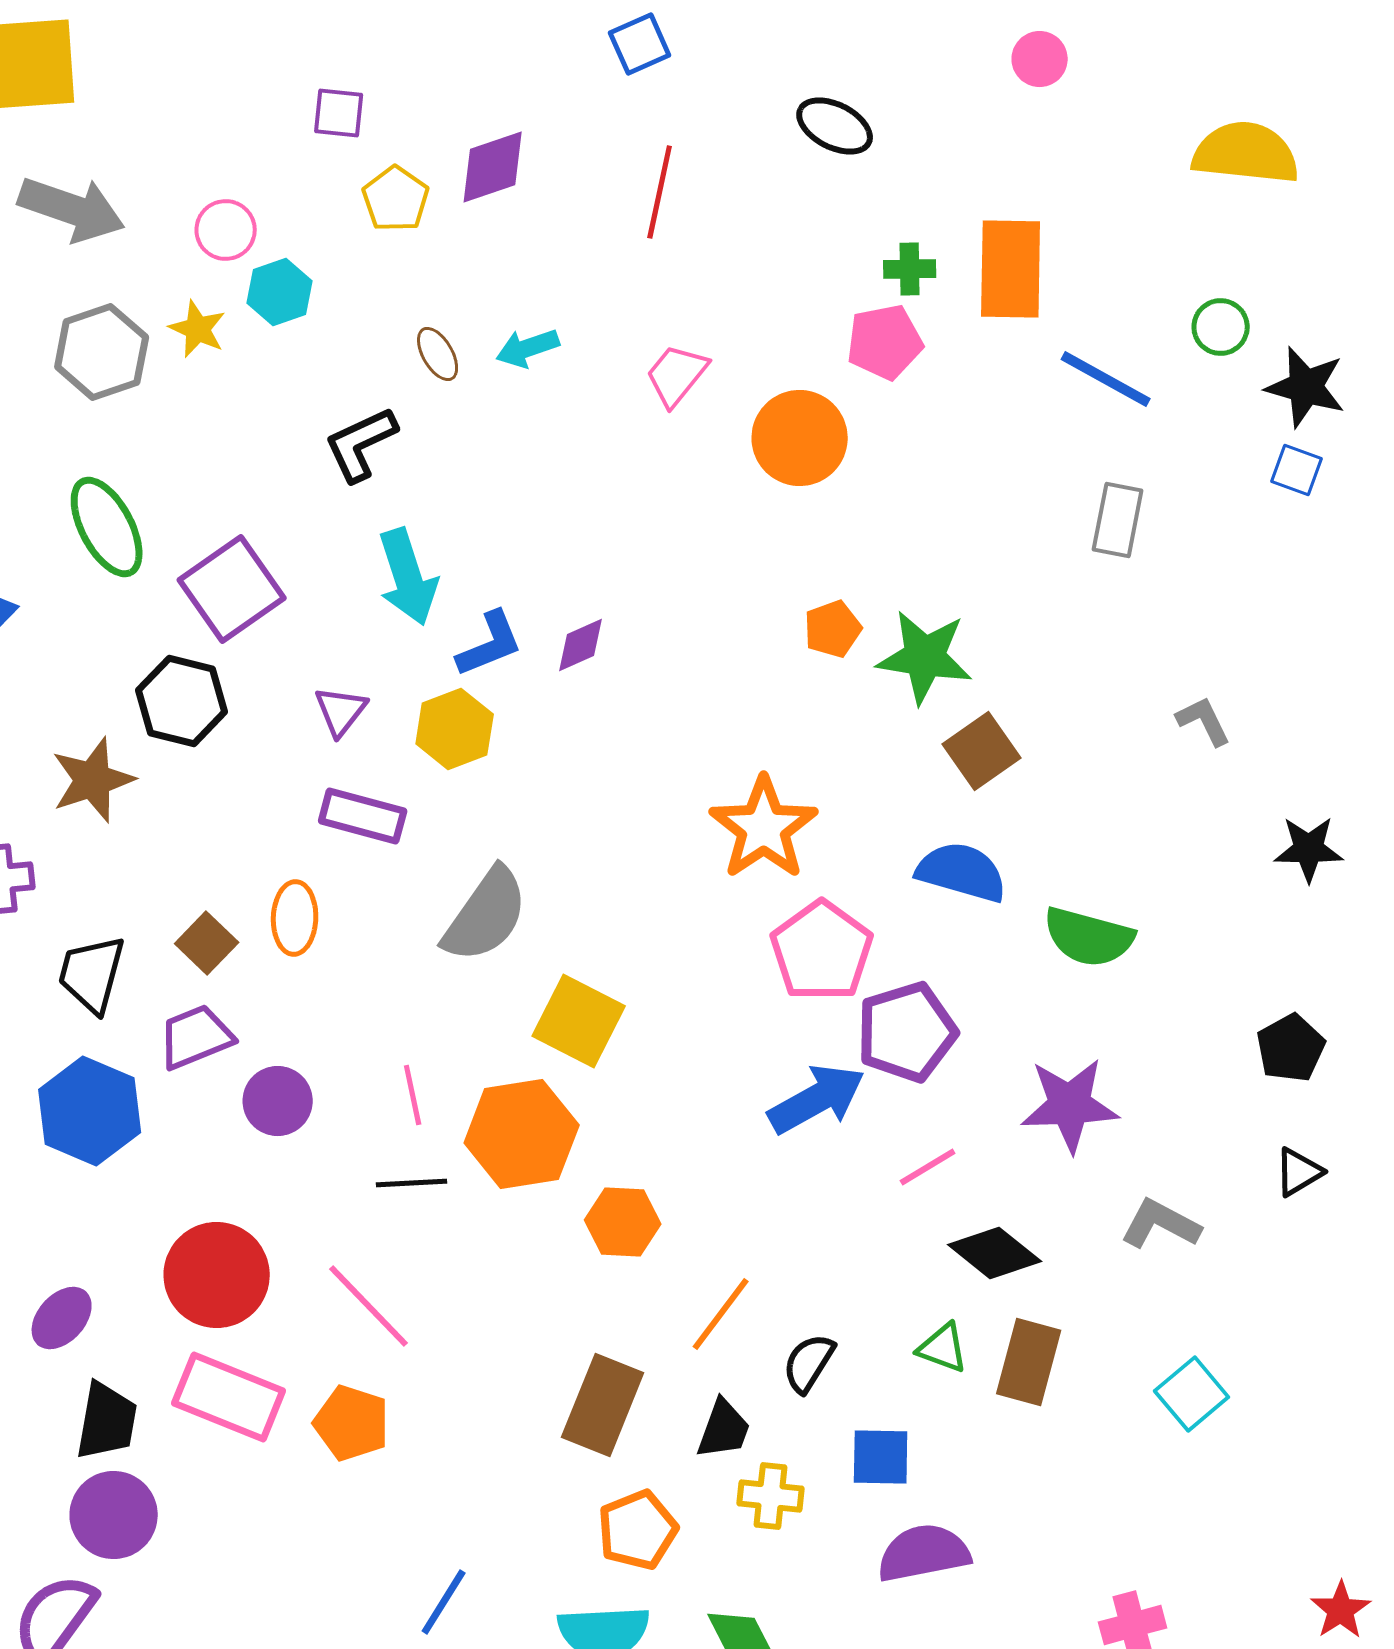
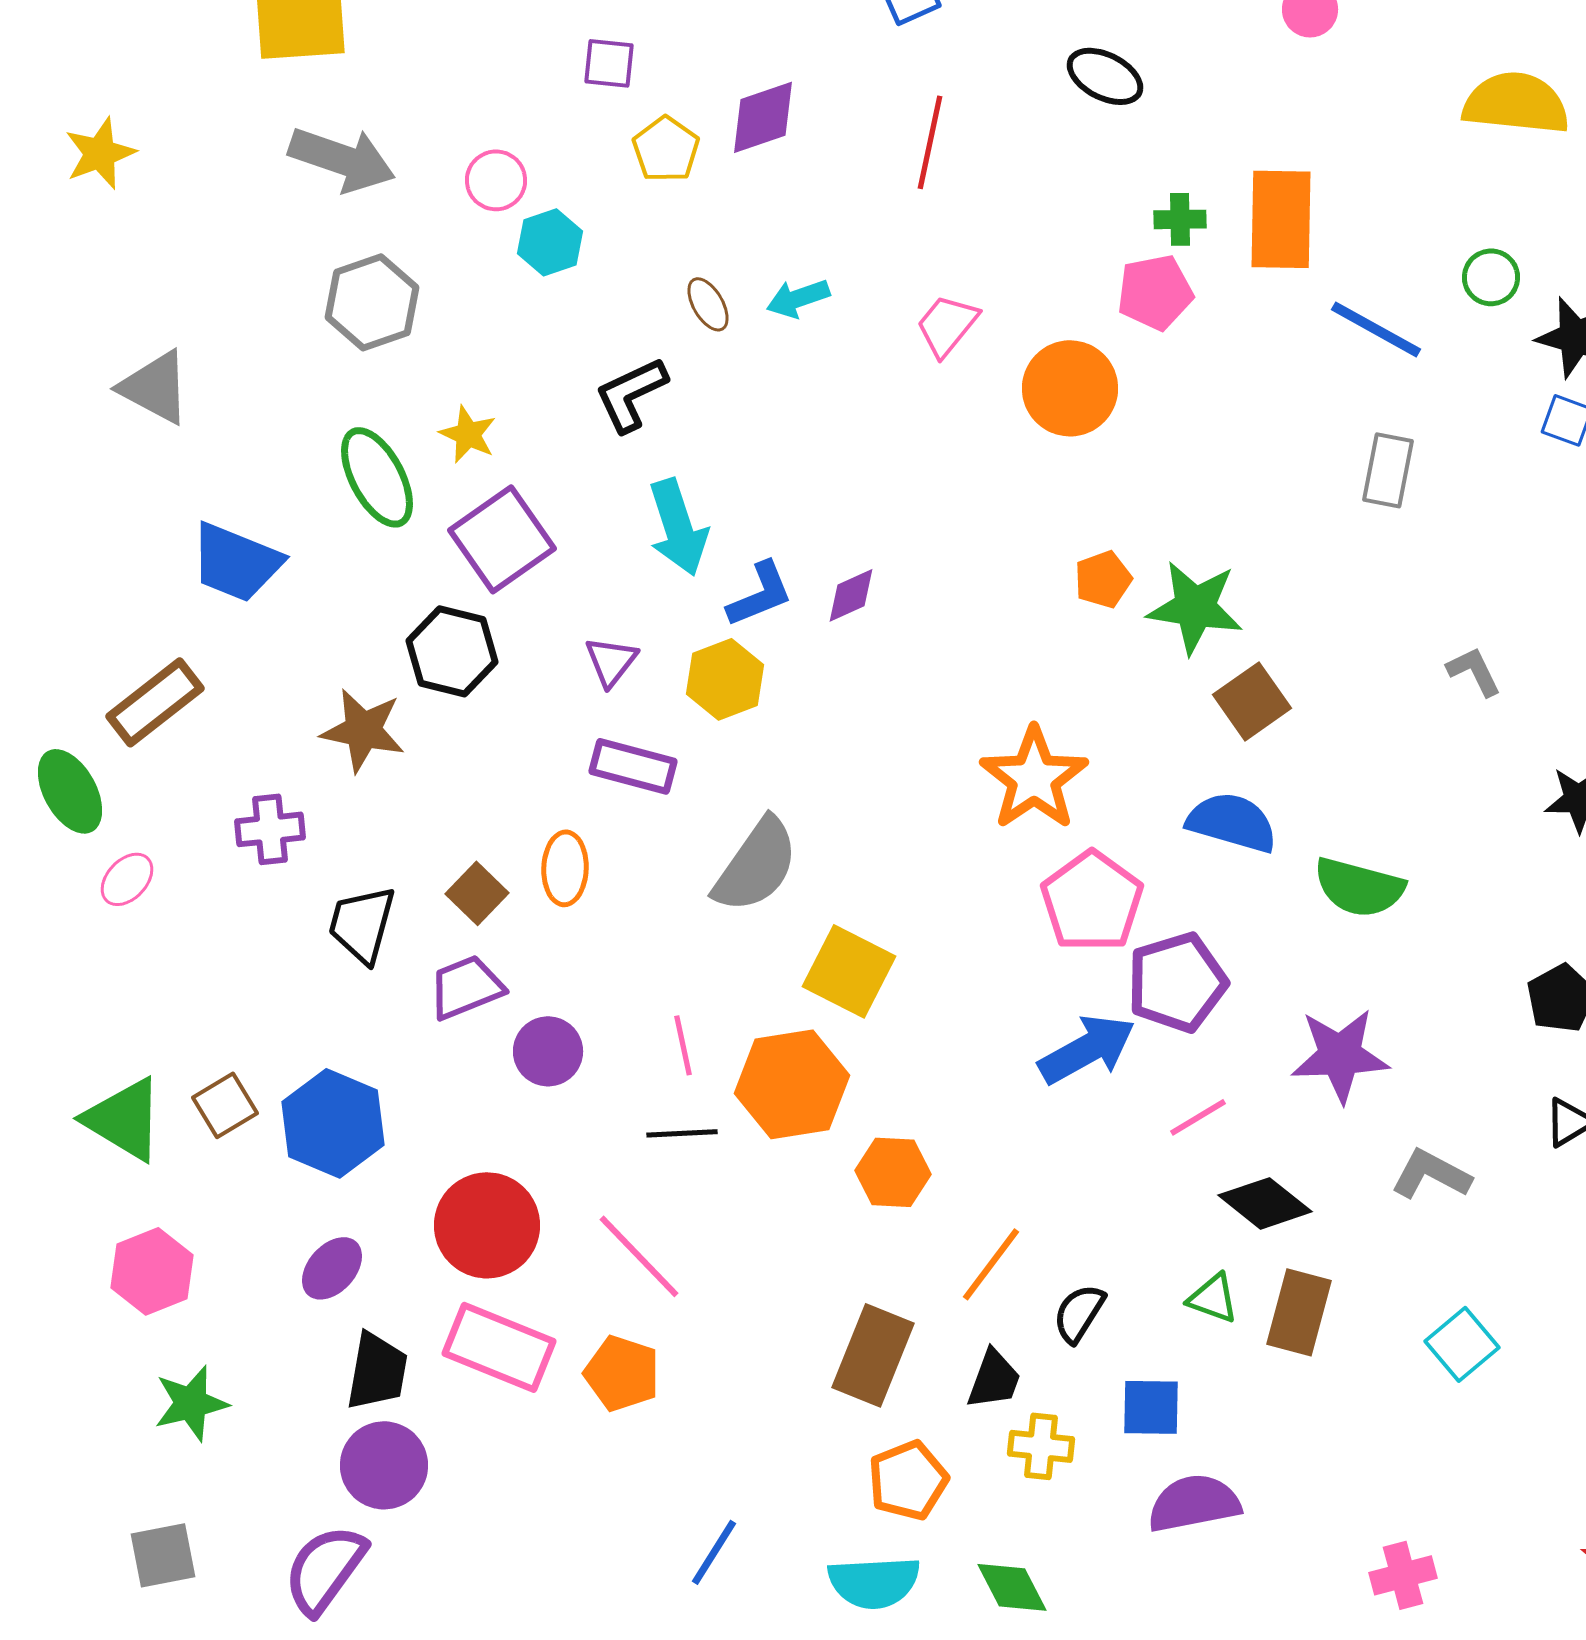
yellow star: (198, 329) -> (468, 434), moved
brown star: (93, 780) -> (363, 730), turned 30
blue hexagon: (90, 1111) -> (333, 1123), moved

